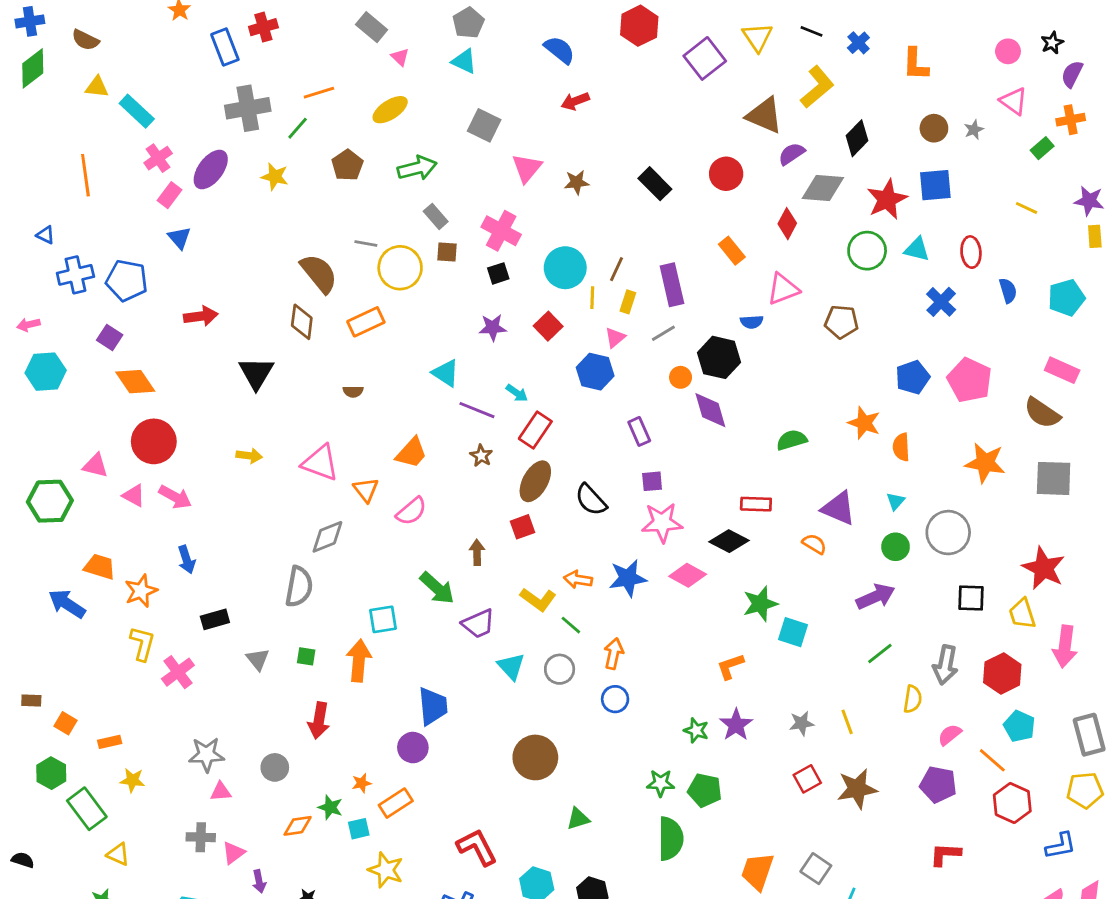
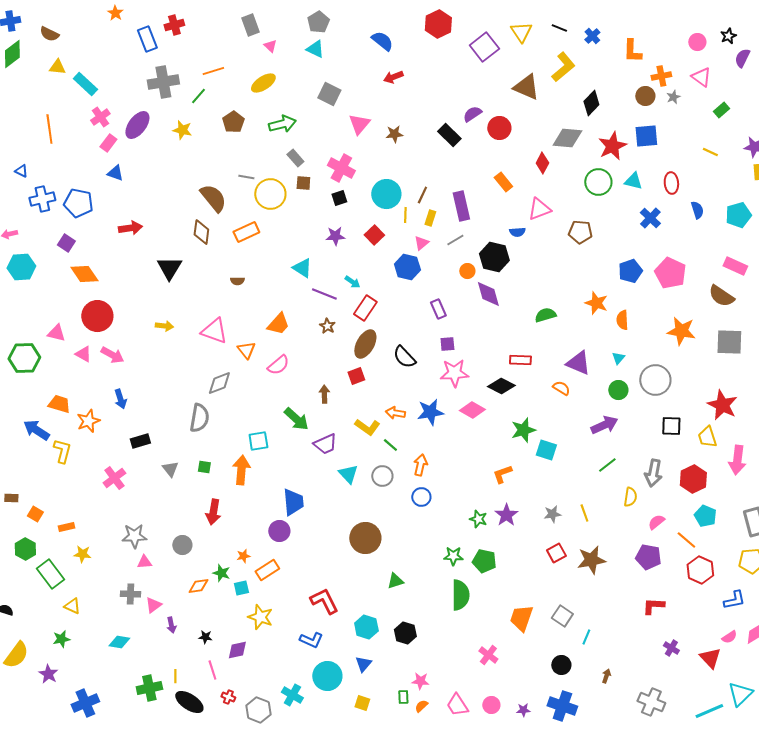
gray rectangle: (372, 27) -> (250, 25), turned 30
orange cross: (1071, 120) -> (661, 76), moved
purple semicircle: (792, 154) -> (472, 114), moved
blue triangle: (179, 238) -> (115, 173), turned -30
yellow L-shape: (142, 644) -> (62, 451), moved

